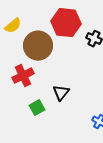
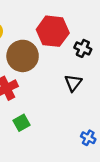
black triangle: (61, 93) -> (73, 83), moved

